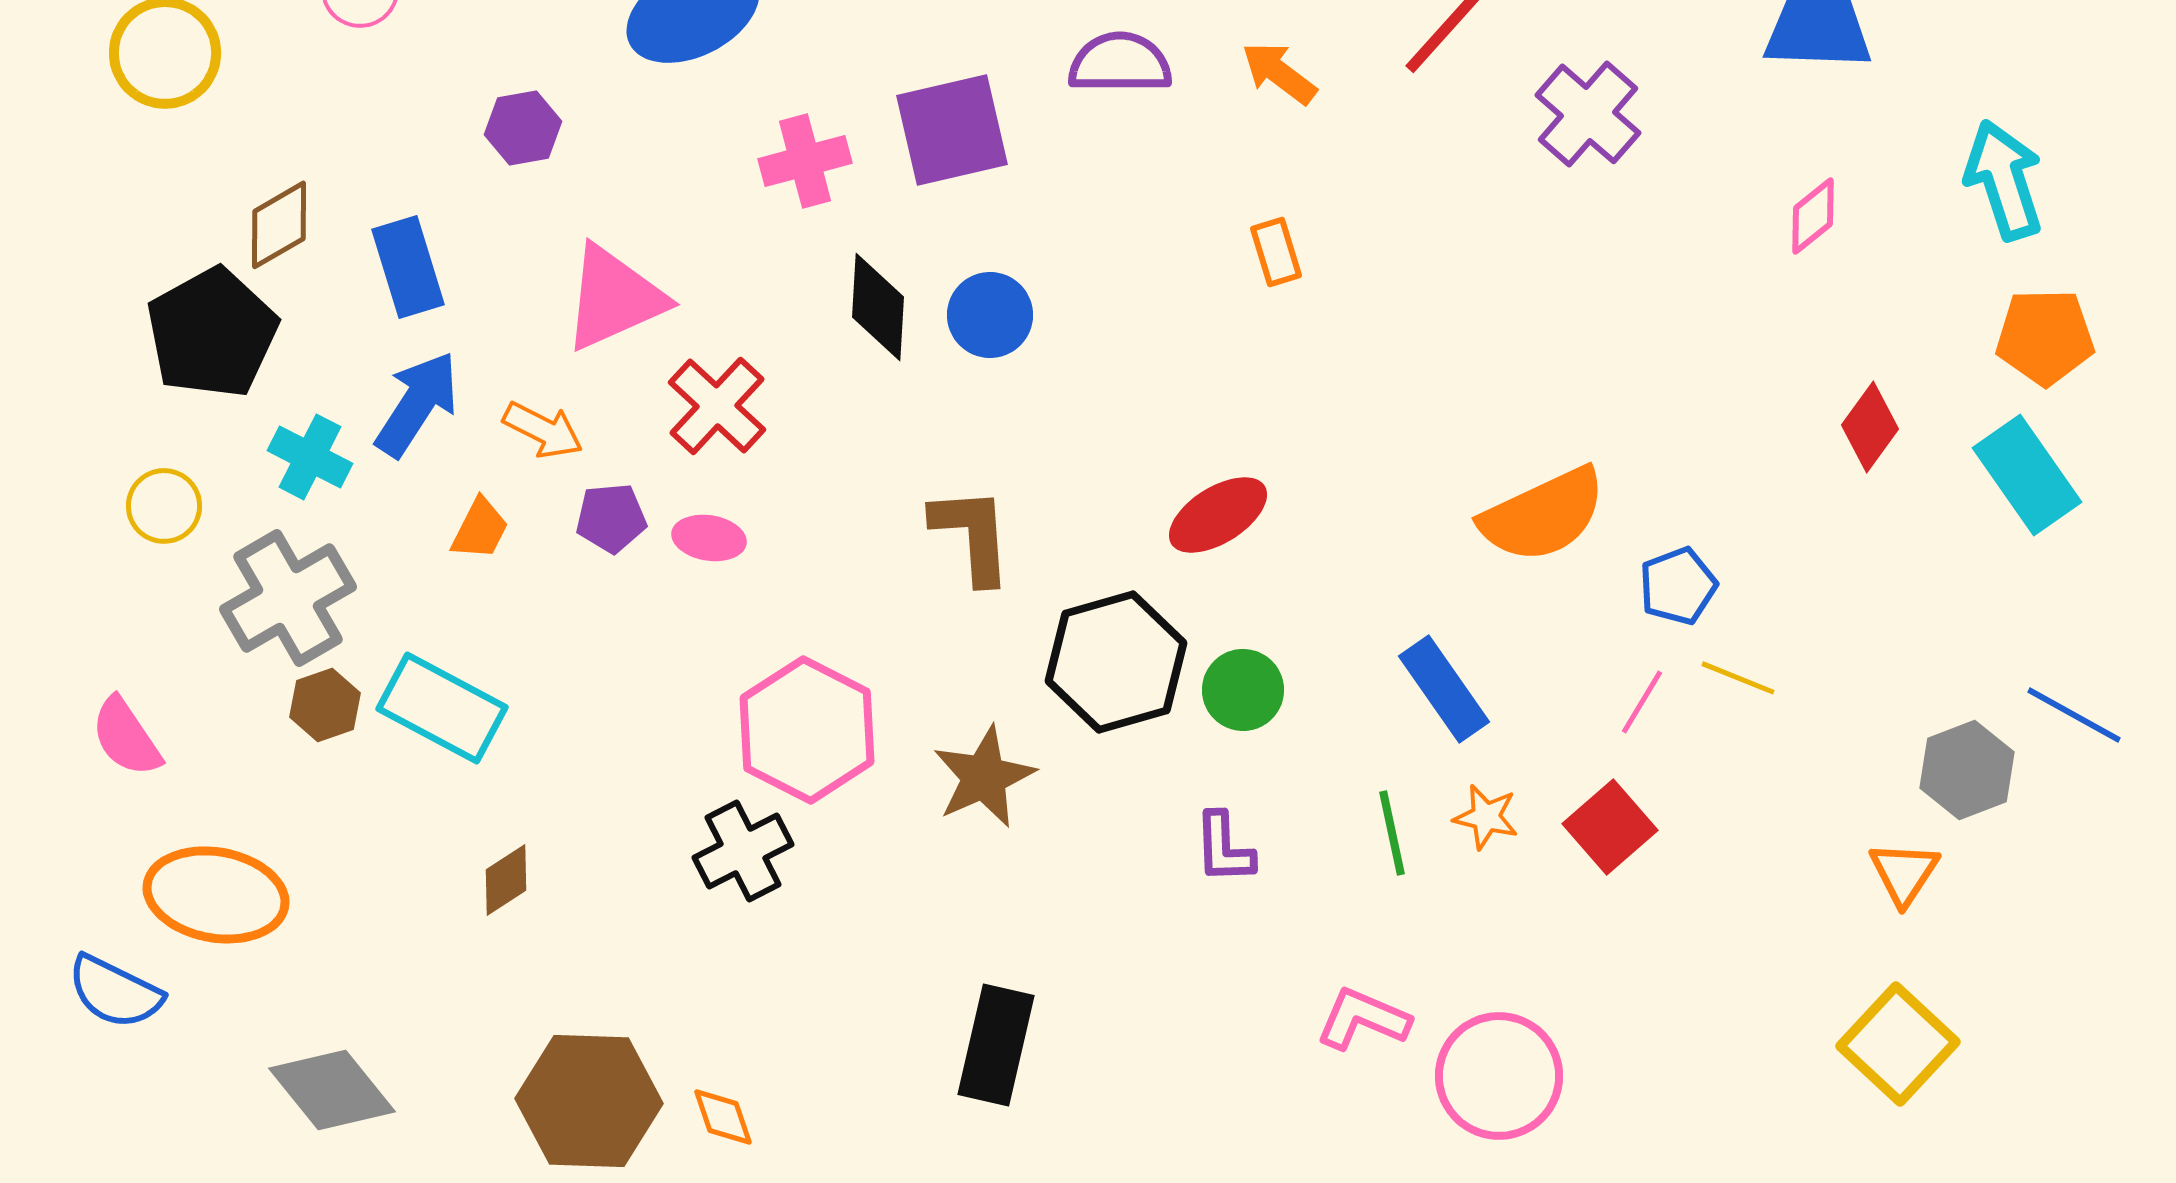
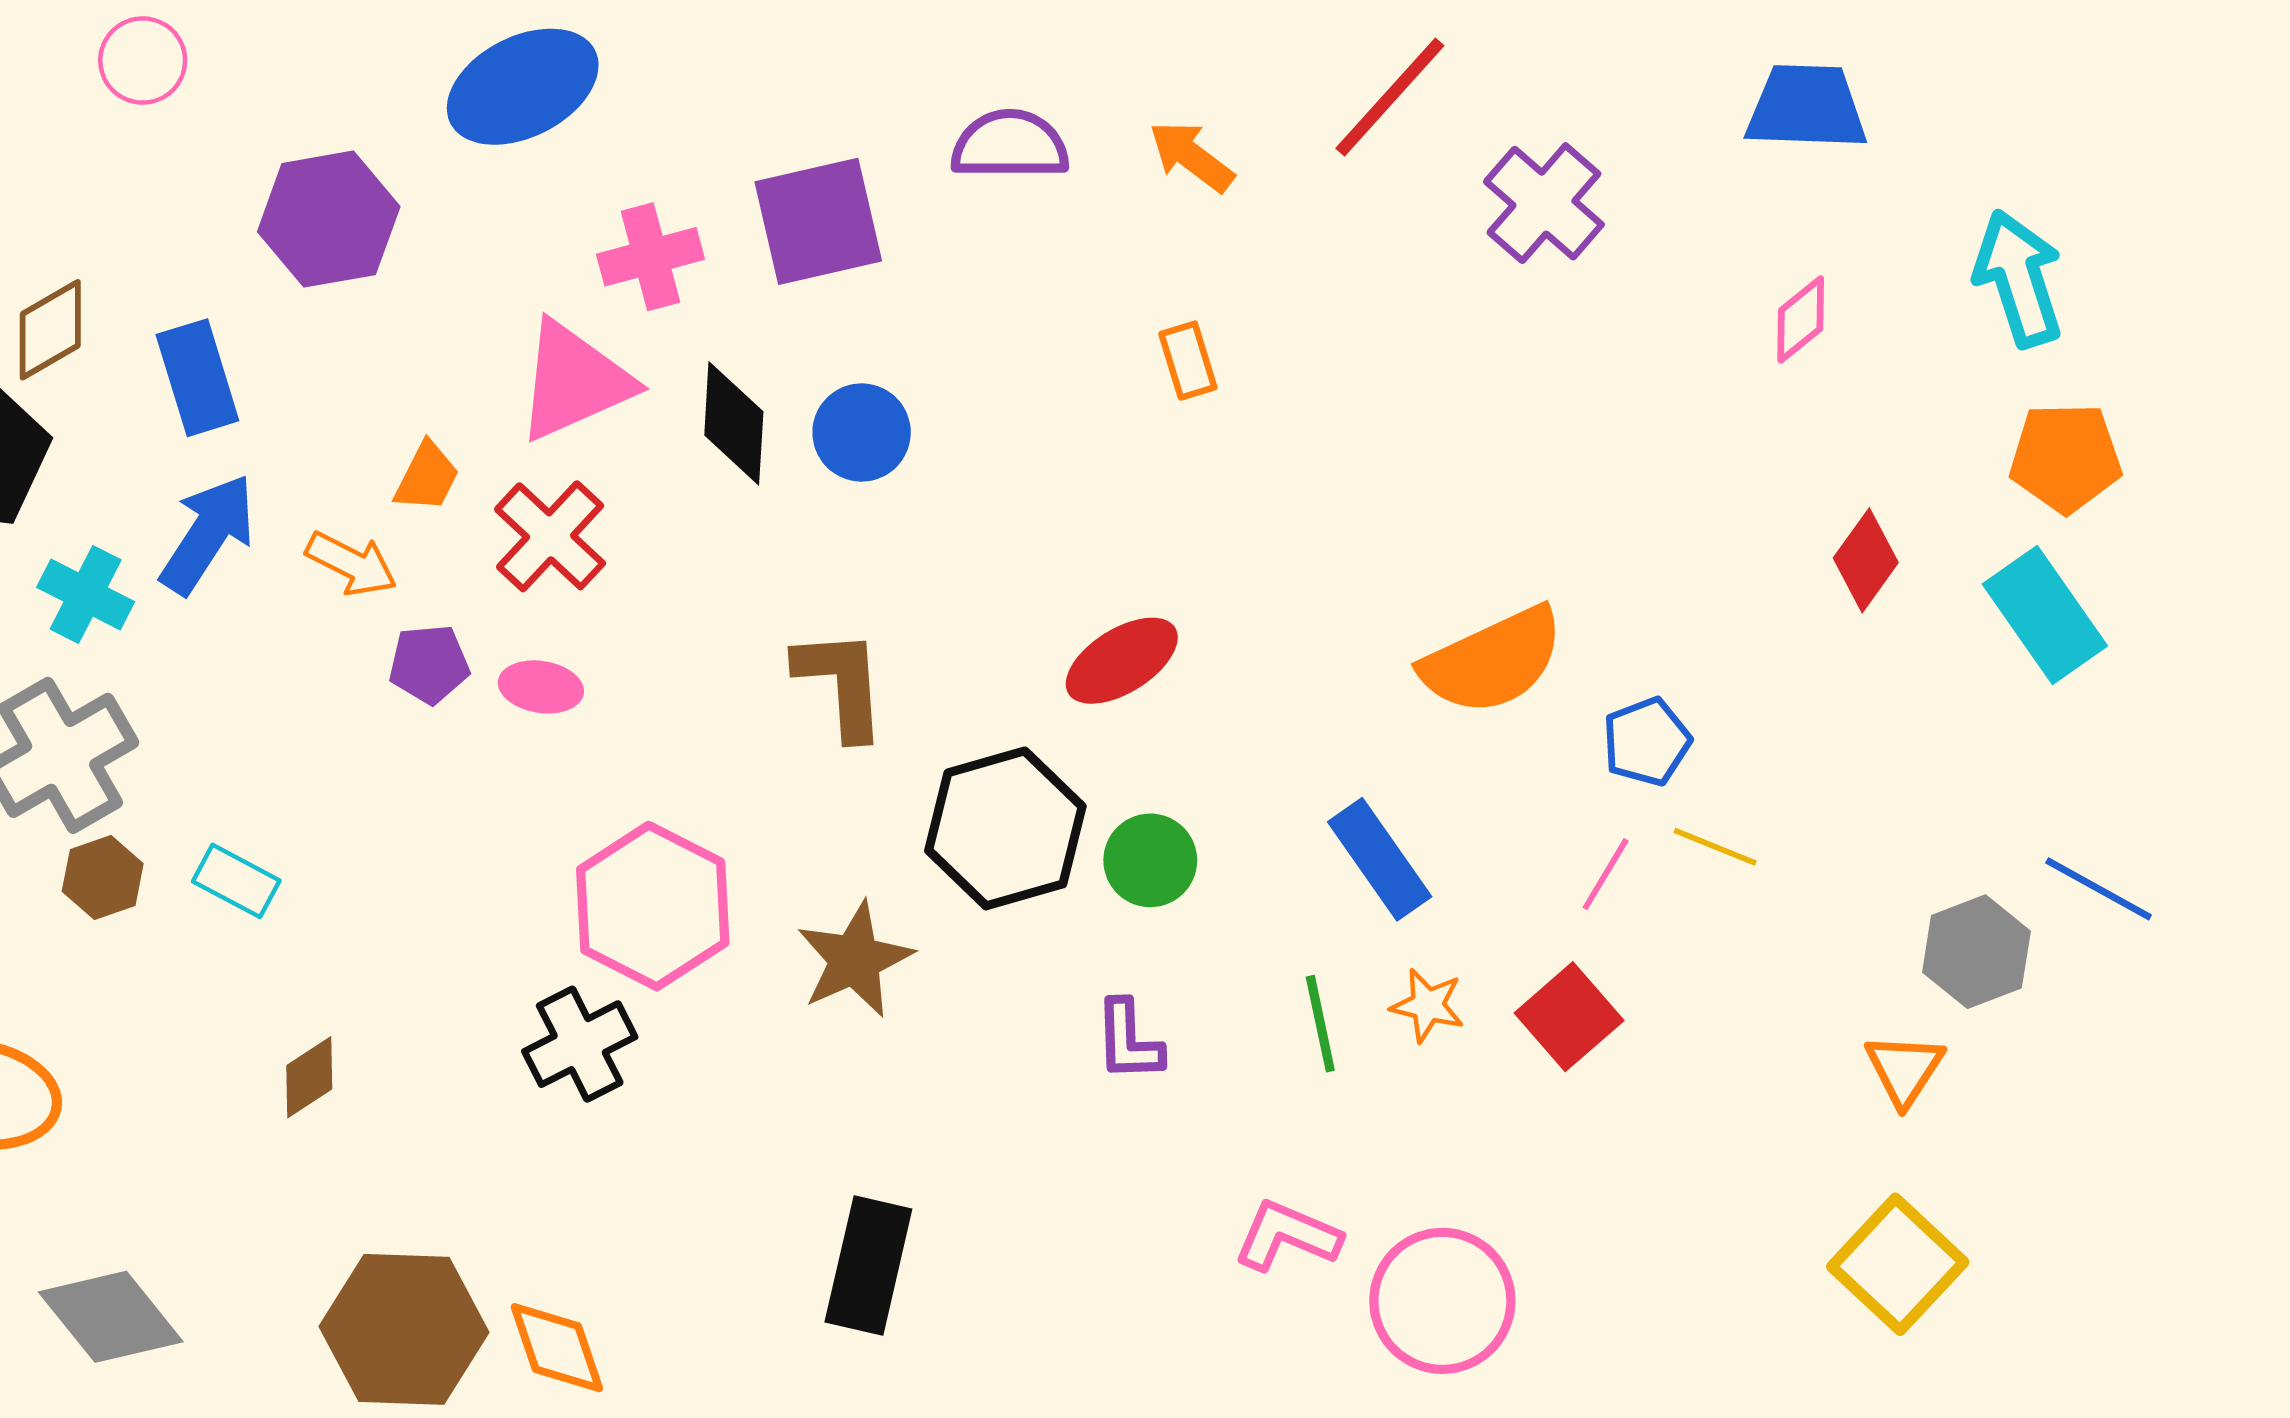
purple hexagon: (523, 128) -> (329, 219), size x1.6
pink triangle: (614, 298) -> (574, 381), moved
orange trapezoid: (480, 529) -> (427, 477), moved
cyan rectangle: (442, 708) -> (236, 881), size x0.6
orange diamond: (723, 1117) -> (557, 1348), size x1.4

